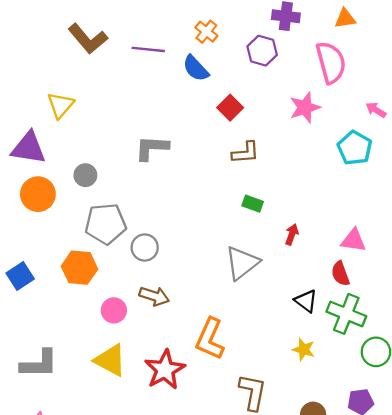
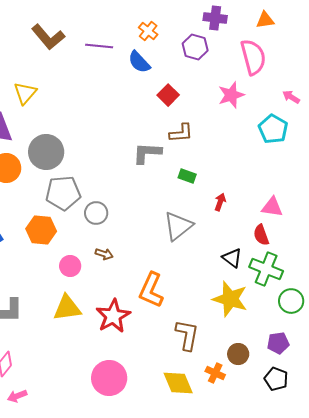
gray L-shape: (152, 148) -> (147, 153), moved
gray circle: (85, 175) -> (46, 152), size x1.8
brown arrow: (154, 296) -> (104, 254), size x0.7
yellow star: (304, 349) -> (230, 299), size x1.8
yellow triangle: (110, 360) -> (67, 308), turned -36

